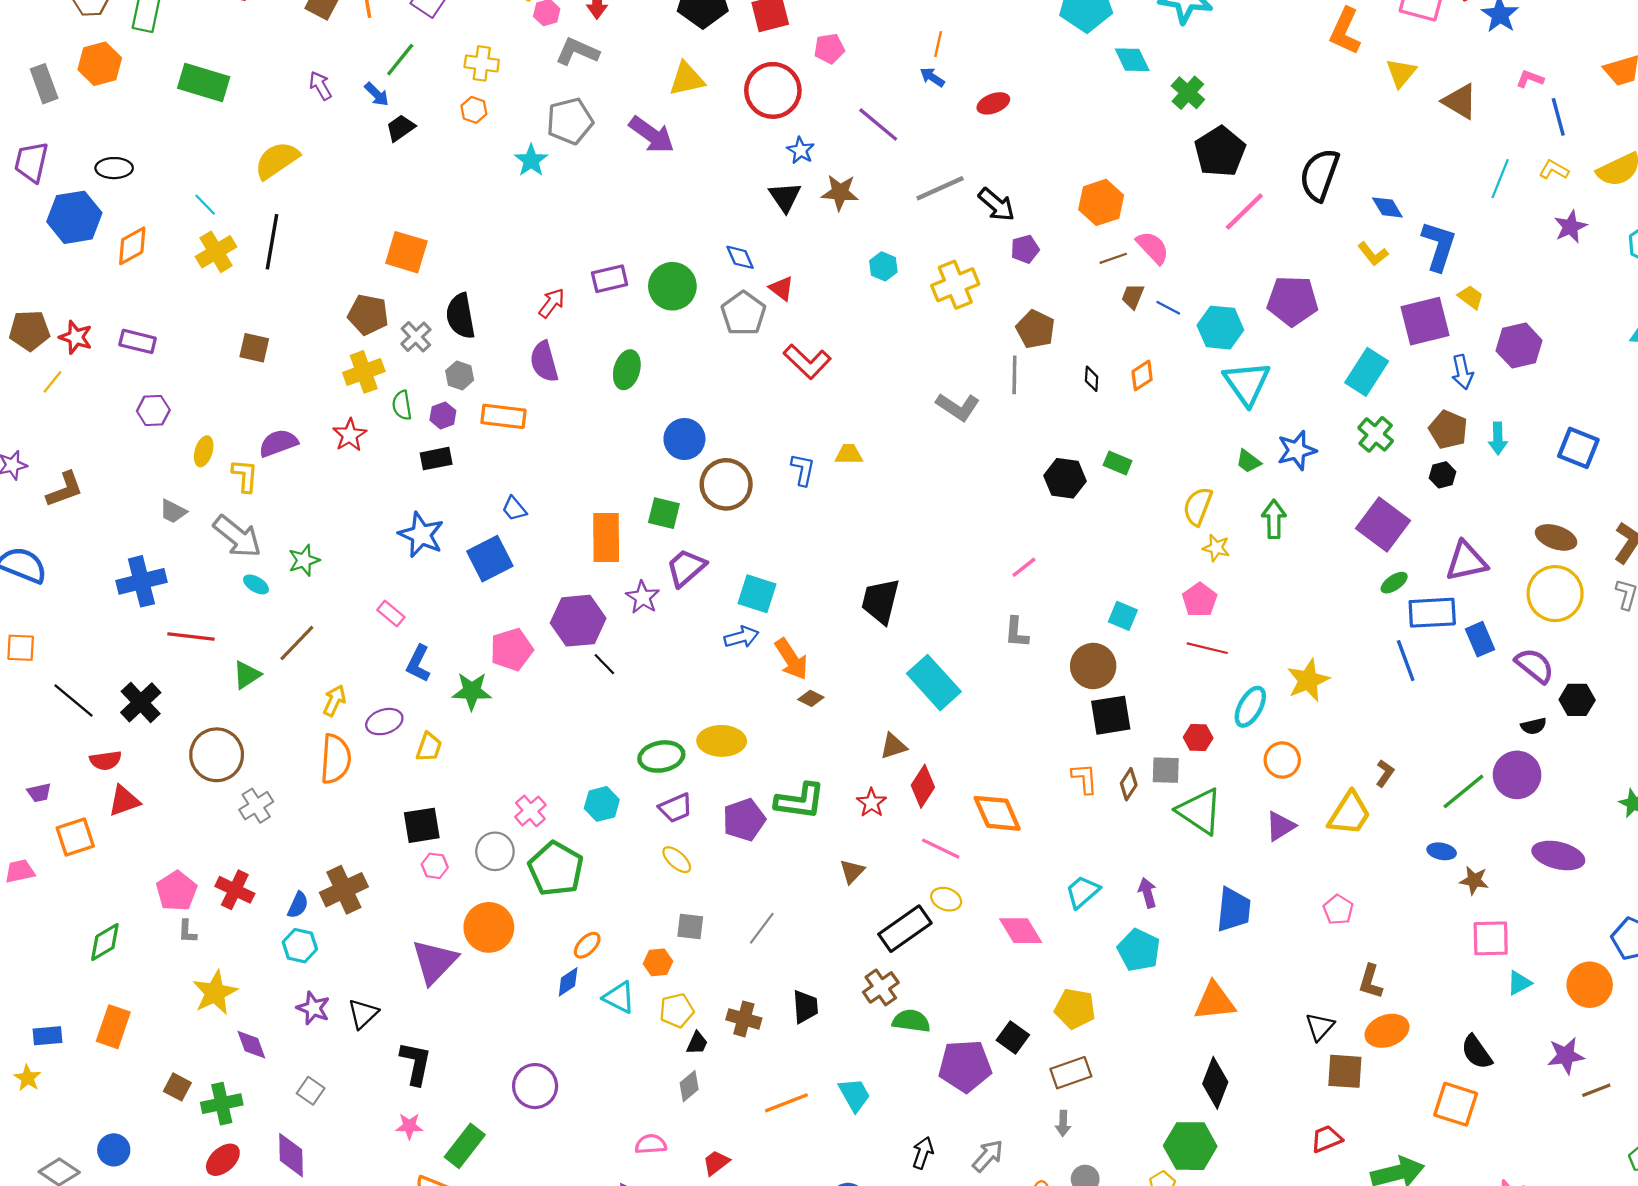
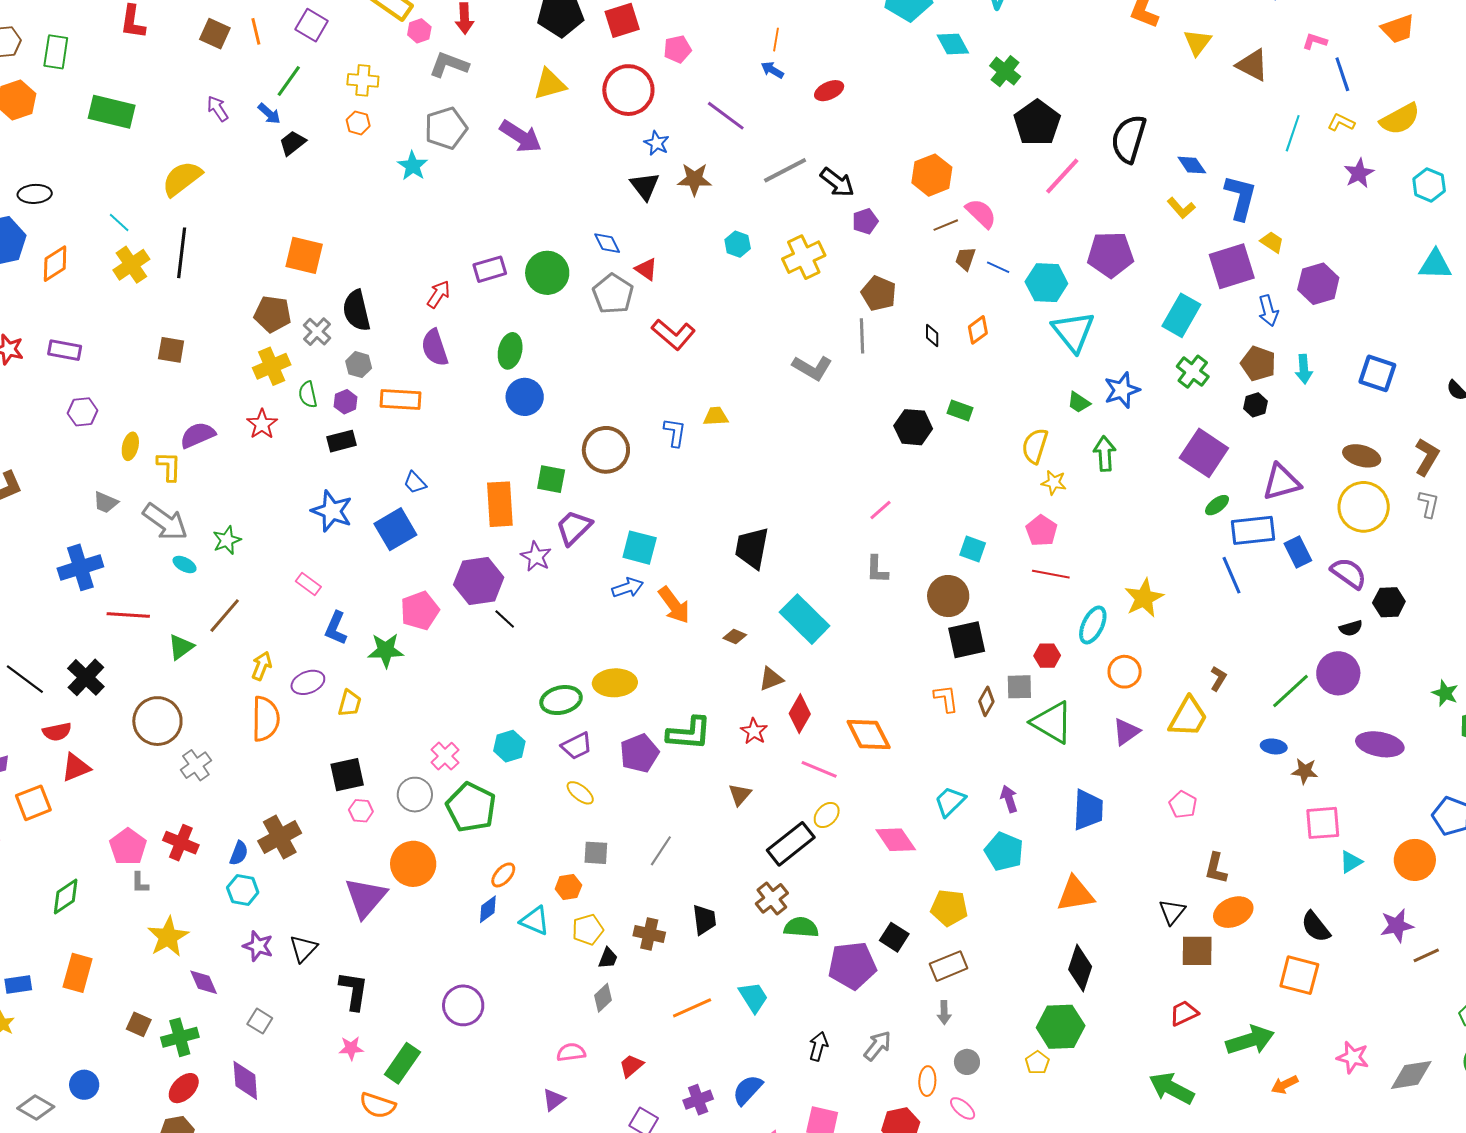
blue circle: (684, 439) -> (525, 397), moved
brown diamond: (811, 698) -> (735, 637), moved
yellow ellipse: (946, 899) -> (827, 815), turned -64

